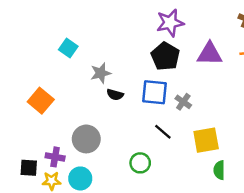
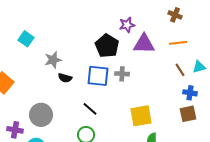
purple star: (170, 23) -> (127, 25), moved, size x0.7
gray cross: (183, 102) -> (122, 74), moved, turned -32
black line: (163, 132) -> (90, 109), moved

